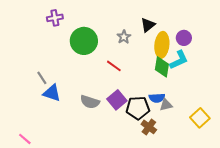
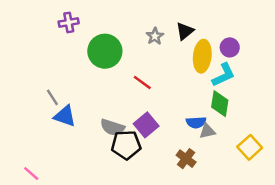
gray star: (124, 37) -> (155, 36), moved
green diamond: (162, 67) -> (220, 104), moved
black pentagon: (138, 108) -> (126, 145), moved

